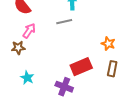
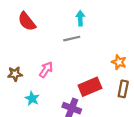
pink arrow: (29, 31) -> (46, 70), moved
brown star: (18, 48) -> (15, 74), moved

